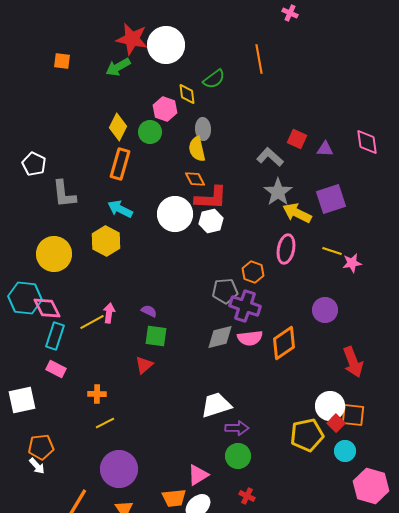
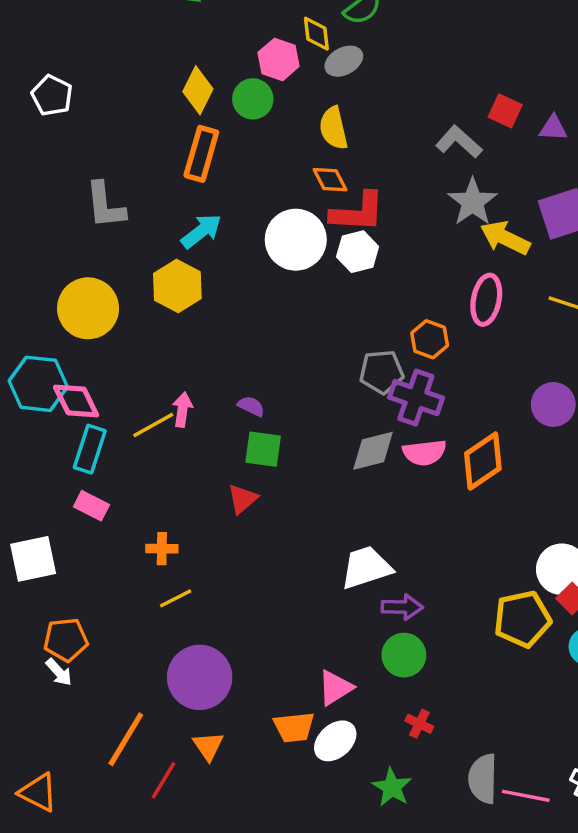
gray ellipse: (203, 129) -> (344, 61), moved, turned 65
white pentagon: (34, 164) -> (52, 95), moved
cyan arrow: (120, 209) -> (201, 231), turned 115

